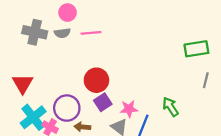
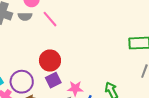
pink line: (91, 33) -> (50, 19), turned 48

